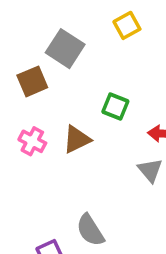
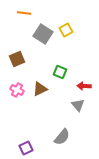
gray square: (65, 49) -> (43, 34), moved
gray semicircle: (90, 230) -> (62, 137), moved, turned -108

